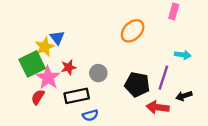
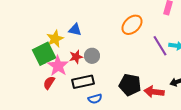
blue triangle: (57, 38) -> (75, 30), moved, turned -40
gray circle: (98, 73) -> (92, 56), moved
purple line: (163, 78) -> (160, 46), moved, turned -50
black pentagon: (137, 84) -> (130, 85), moved

